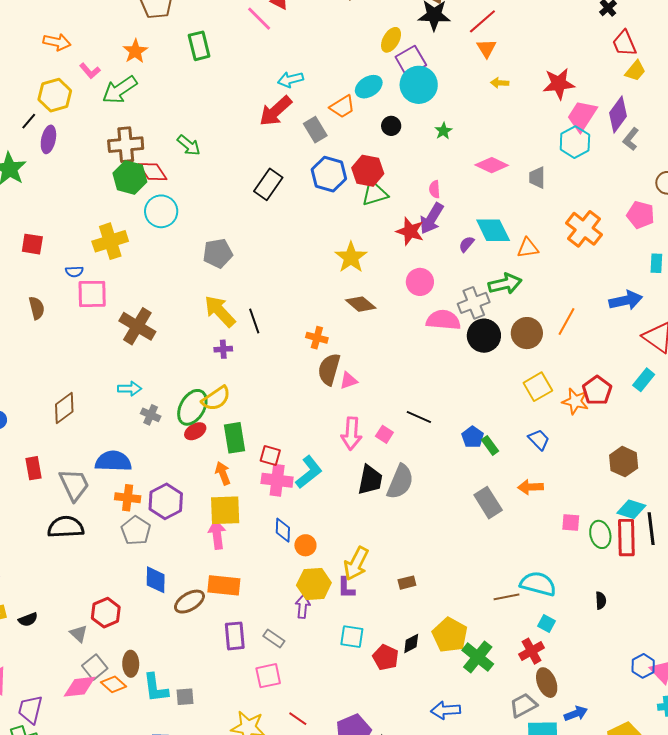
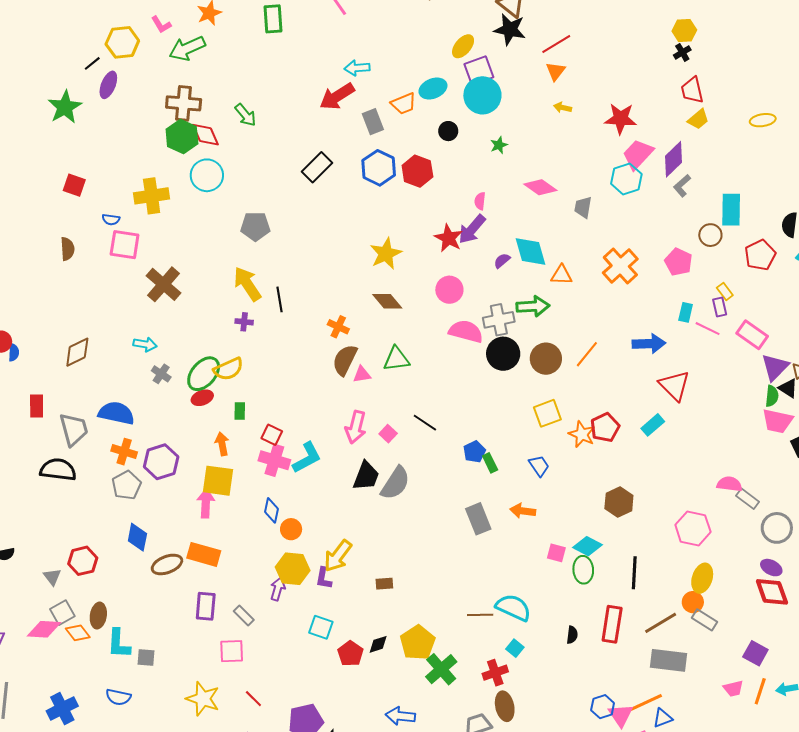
green triangle: (375, 194) -> (396, 359), moved
green rectangle: (234, 438) -> (240, 411), size x0.6
cyan diamond: (631, 509) -> (588, 546), moved
red rectangle: (626, 538) -> (612, 624), moved

